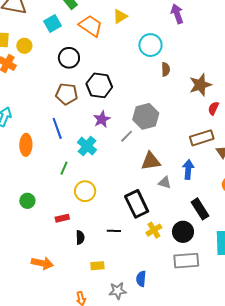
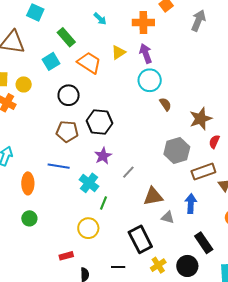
purple arrow: (177, 14) -> (146, 53), moved
brown semicircle: (166, 69) -> (165, 104), turned -32
gray hexagon: (146, 116) -> (177, 150), moved
blue line: (57, 128) -> (59, 166), turned -60
green line: (64, 168) -> (103, 203), moved
green circle: (27, 201) -> (29, 218), moved

